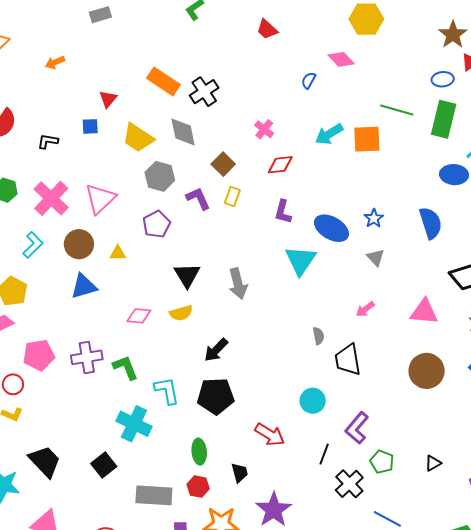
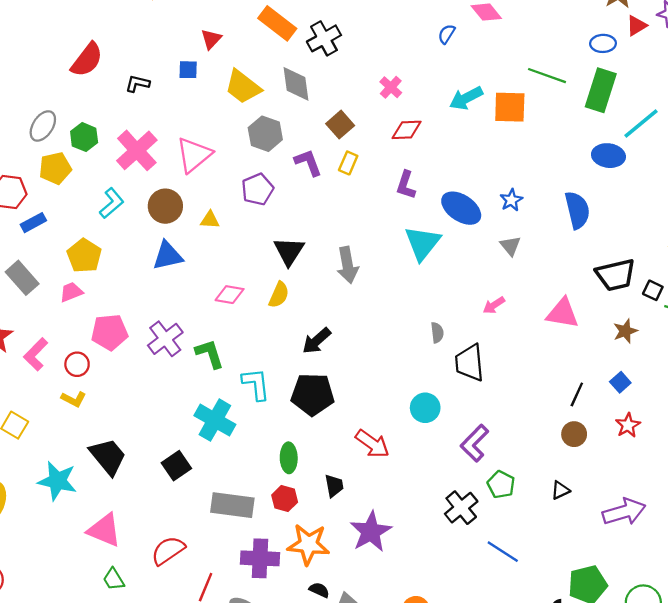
yellow semicircle: (181, 313) -> (279, 295), turned -55
purple cross: (87, 357) -> (165, 339), turned -32
brown circle: (427, 371) -> (574, 434), moved, size x0.6
black line: (324, 454) -> (577, 394), moved

